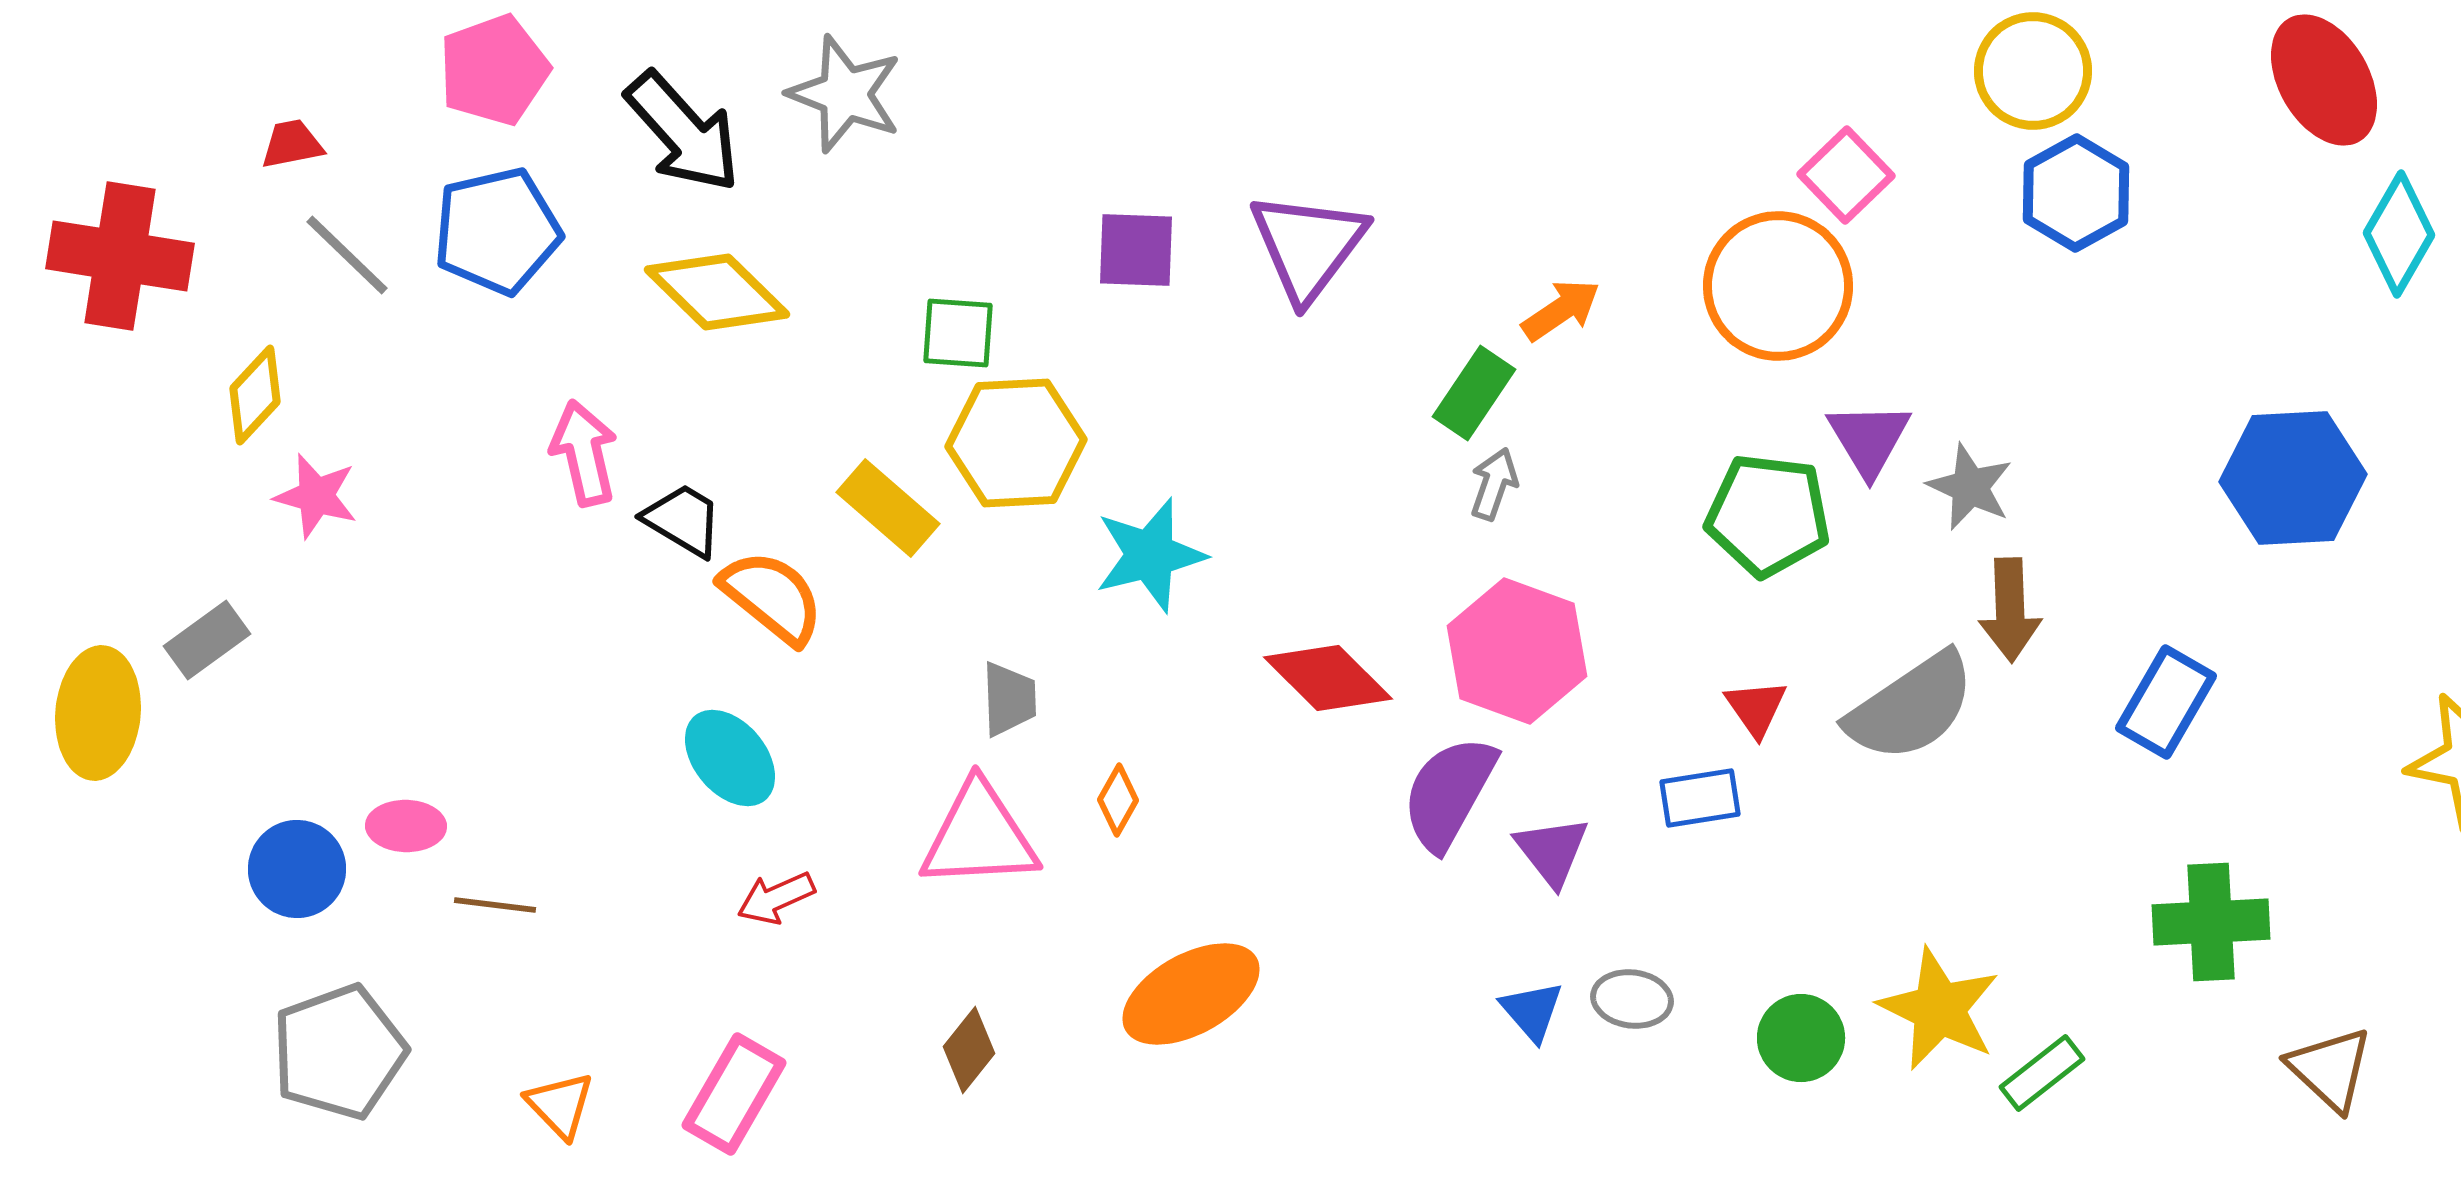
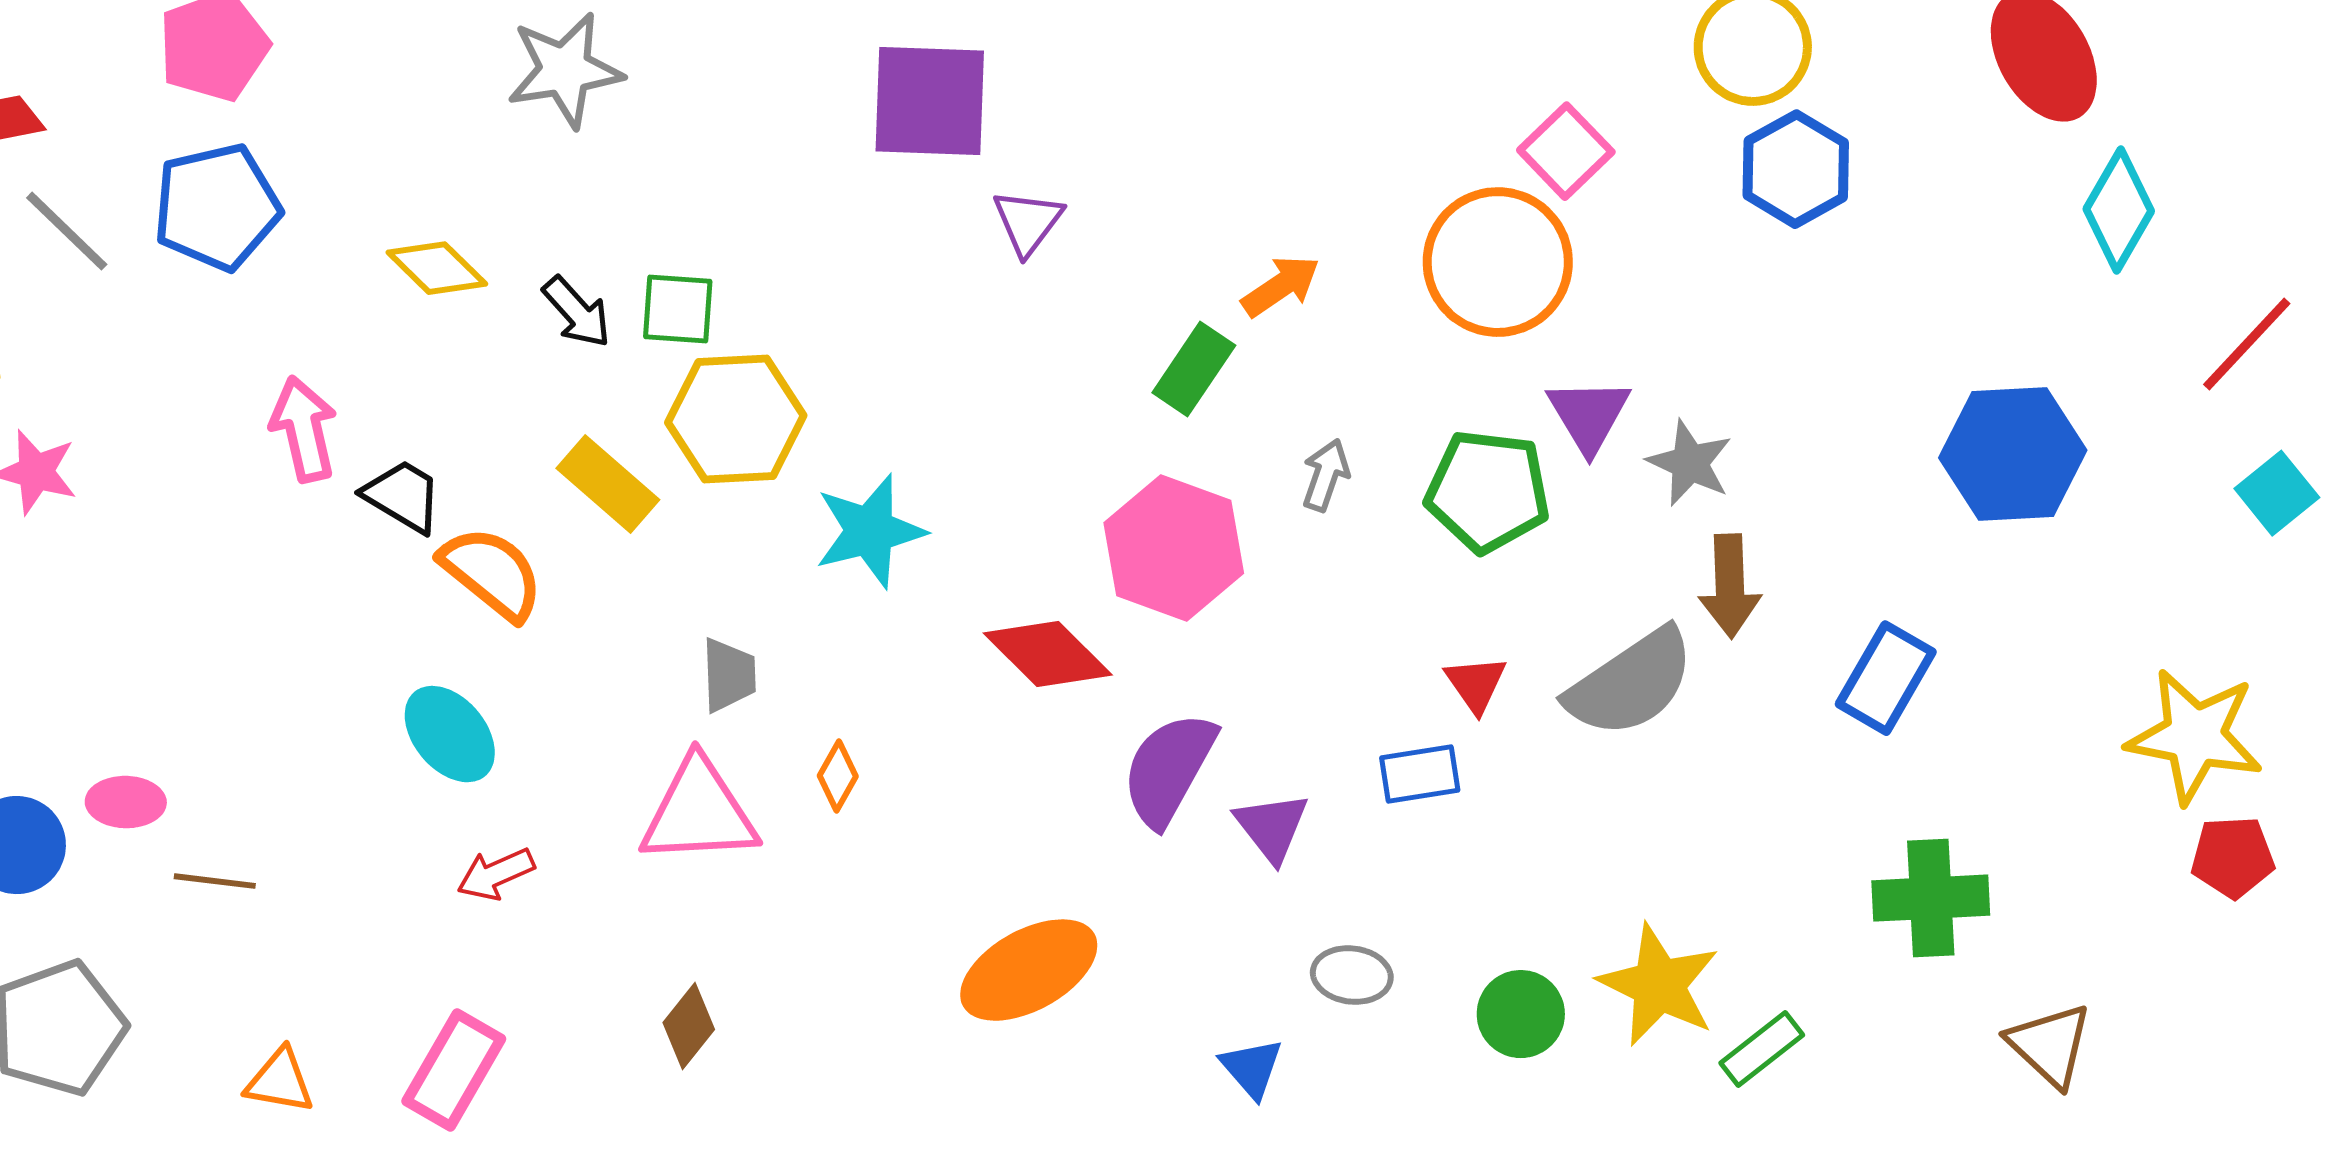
gray star: (845, 94) -> (565, 70), turned -30
black arrow: (683, 132) -> (577, 312), moved, size x0.6
purple triangle: (1308, 246) -> (1028, 222), size x0.6
purple square: (1136, 250) -> (930, 101), moved, size x1.5
yellow diamond: (717, 292) -> (437, 268), size x0.7
gray arrow: (1494, 484) -> (1326, 475), moved
pink hexagon: (1517, 651) -> (1174, 548), moved
orange ellipse: (1191, 994) -> (1029, 970), moved
blue triangle: (1532, 1011) -> (1252, 1068), moved
orange triangle: (560, 1105) -> (280, 1081), turned -36

